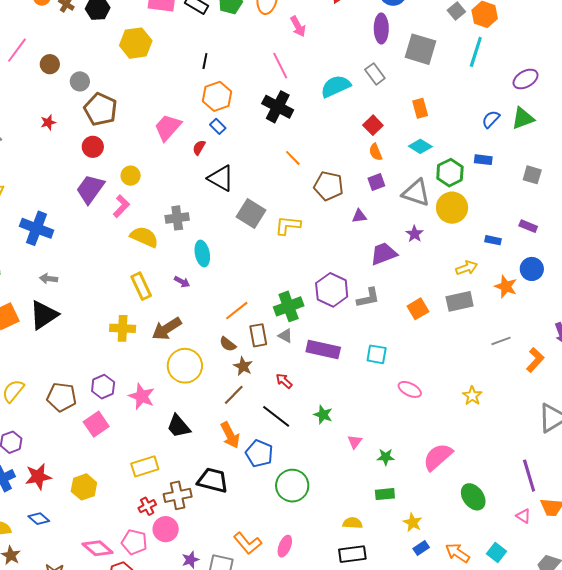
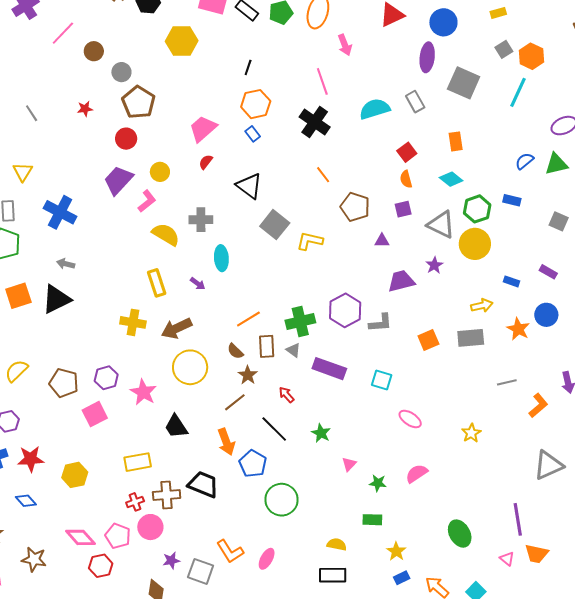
red semicircle: (199, 148) -> (206, 162), moved
pink semicircle: (438, 457) -> (417, 474), moved, size x0.7

